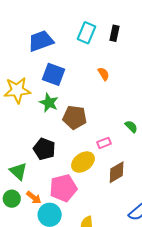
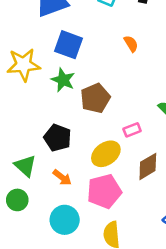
brown pentagon: (75, 117) -> (95, 98), turned -30
pink pentagon: (63, 188) -> (104, 191), moved
orange arrow: (34, 198) -> (62, 177), moved

